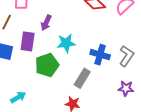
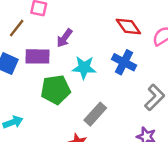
purple rectangle: (28, 41) -> (37, 56), turned 72
blue cross: (100, 55) -> (124, 62), moved

